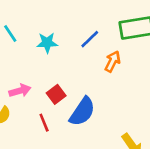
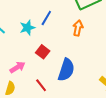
blue line: (90, 39) -> (46, 18), moved
red square: (56, 94) -> (43, 52), moved

